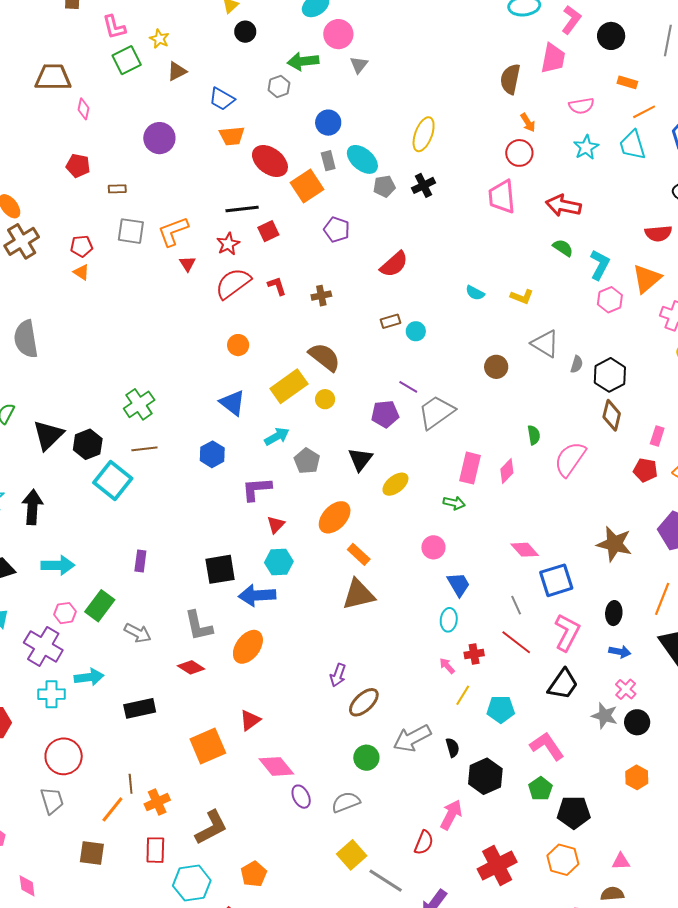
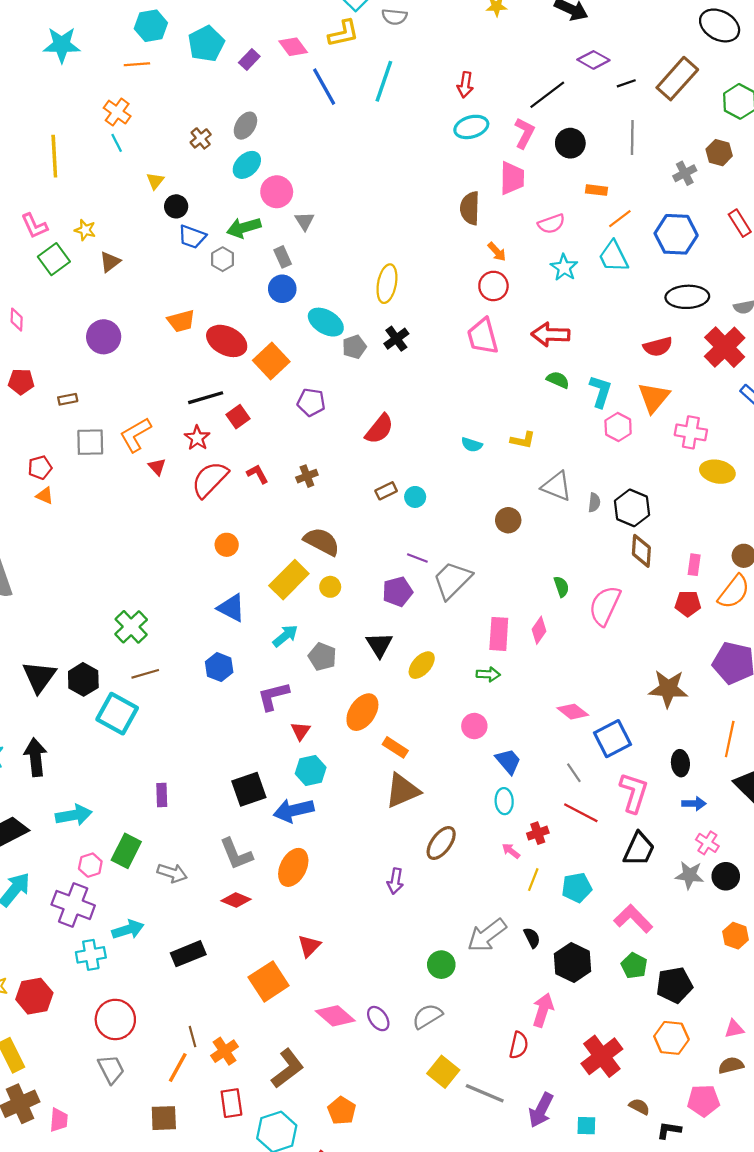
blue trapezoid: (222, 99) -> (192, 237), moved
gray rectangle: (328, 161) -> (283, 257), moved
brown ellipse: (364, 702) -> (441, 843), moved
pink diamond: (276, 766) -> (335, 1016), moved

